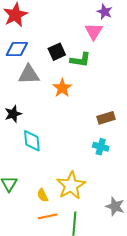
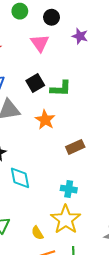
pink triangle: (94, 31) -> (40, 43), moved
brown rectangle: (106, 118) -> (75, 147), moved
cyan cross: (101, 147) -> (69, 189), moved

